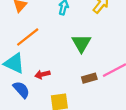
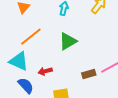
green triangle: (81, 43) -> (68, 41), moved, turned 30

